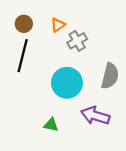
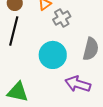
green triangle: (51, 125) -> (18, 92), moved, size x1.6

